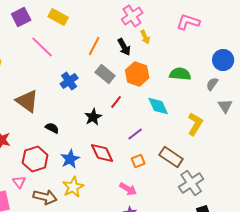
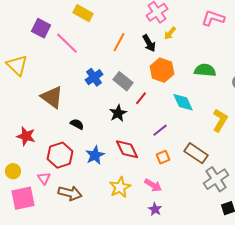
purple square: (21, 17) -> (41, 28), moved, turned -36
yellow arrow: (145, 37) -> (170, 33), turned 64
gray rectangle: (105, 74) -> (123, 81), moved
yellow star: (73, 187) -> (120, 187), moved

